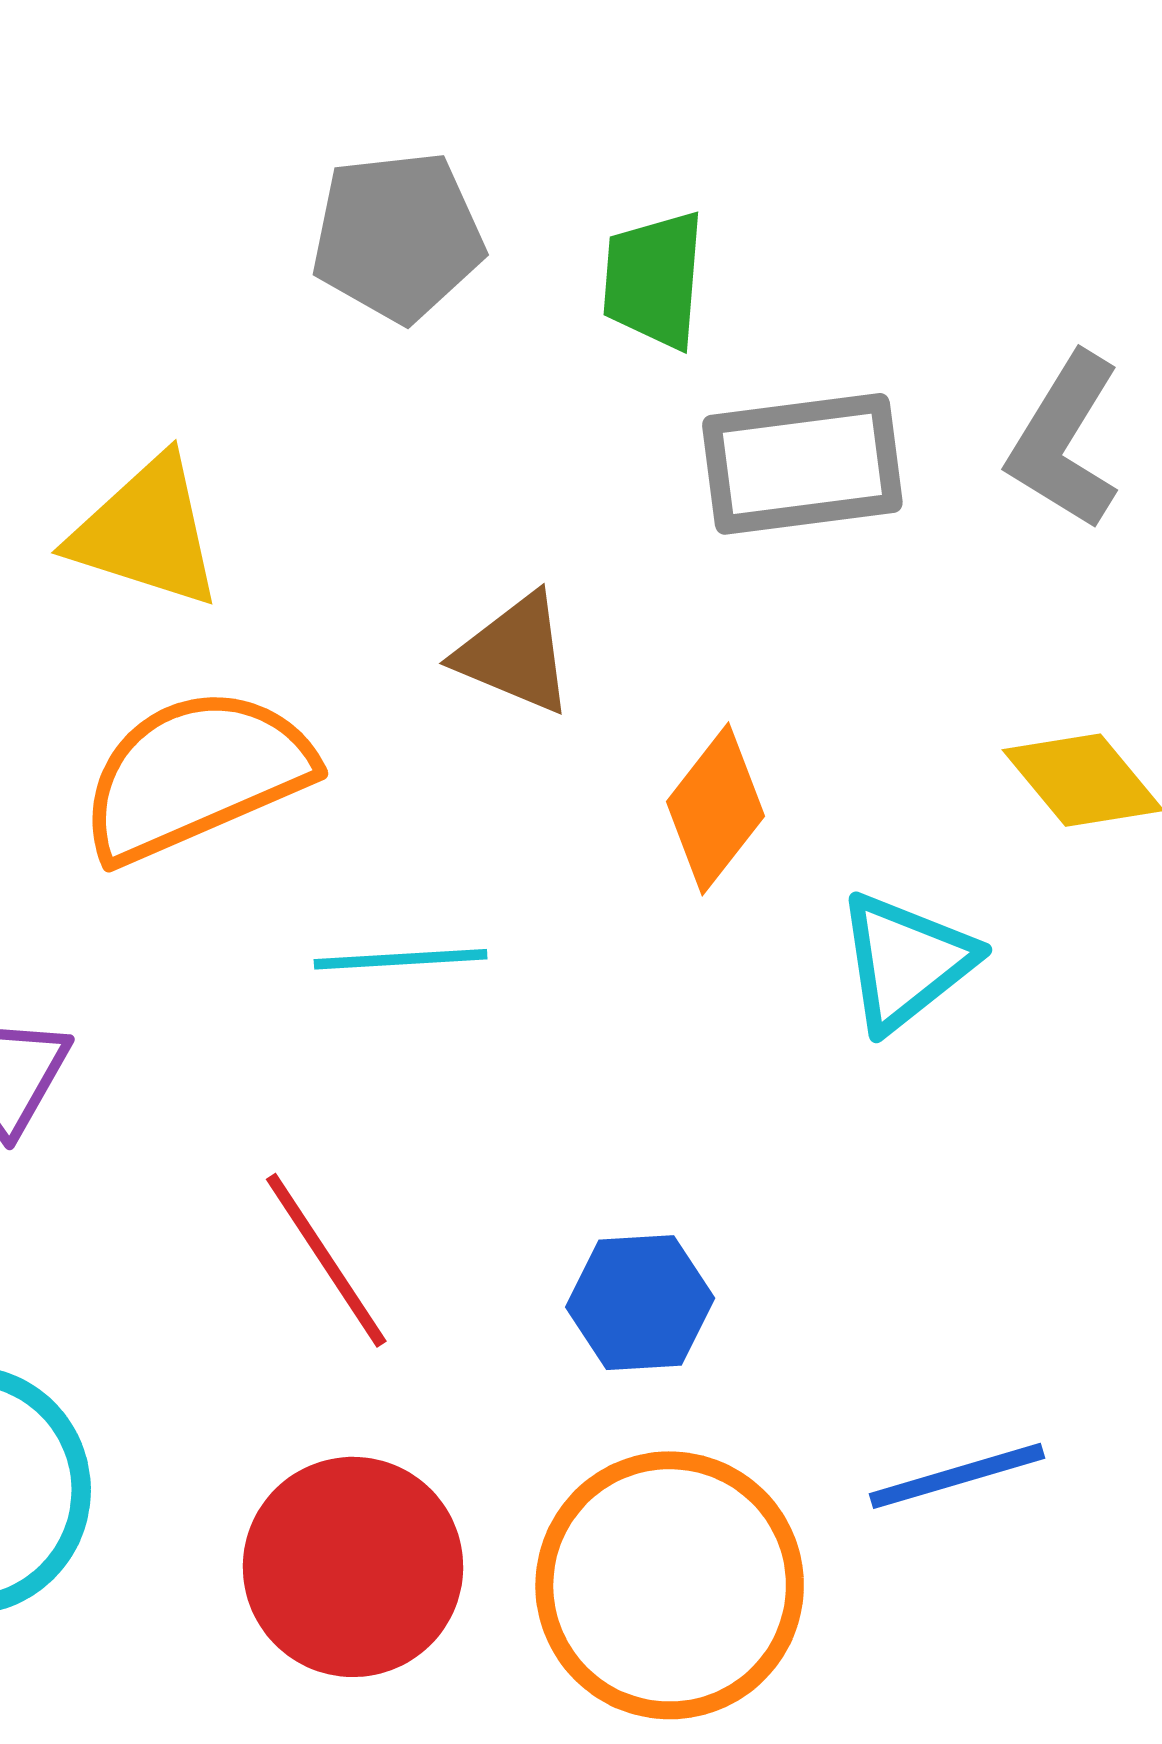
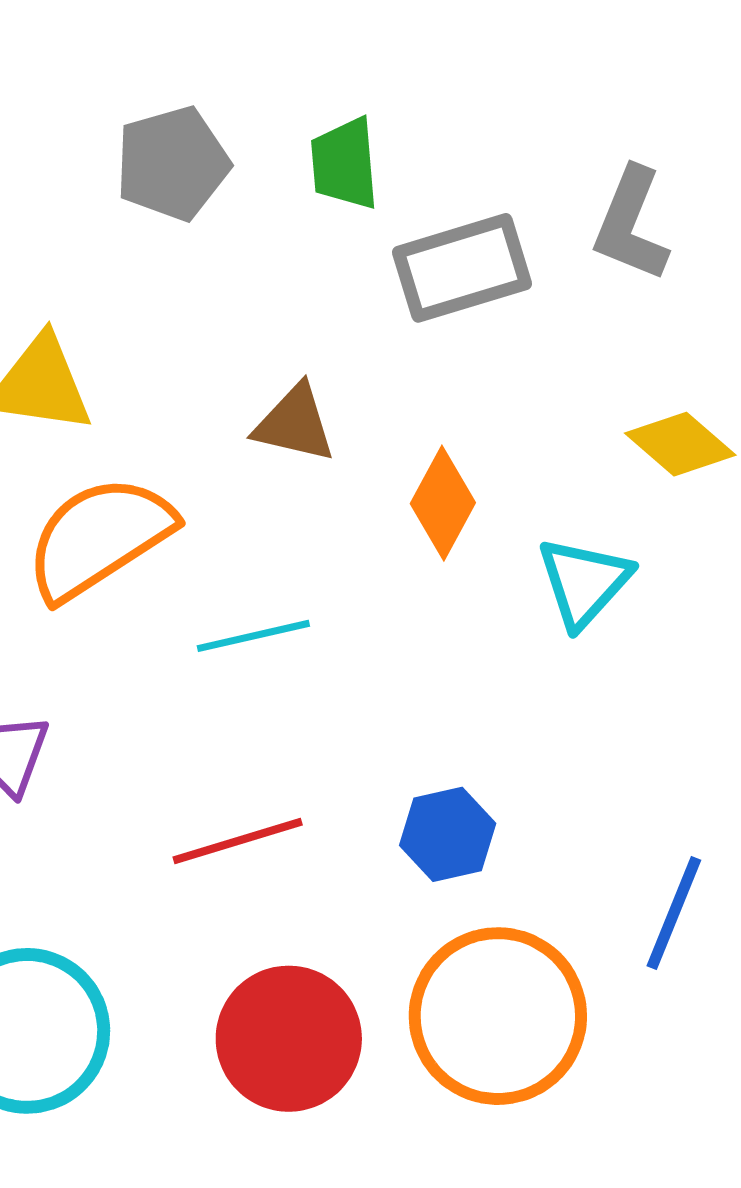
red line: (326, 1260) -> (238, 841), turned -64
blue line: (957, 1476) -> (674, 913), turned -42

